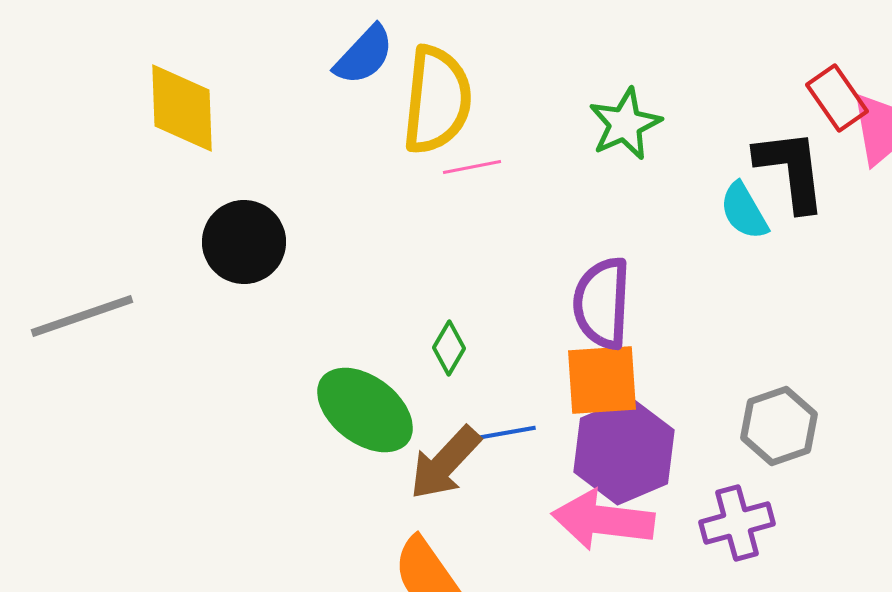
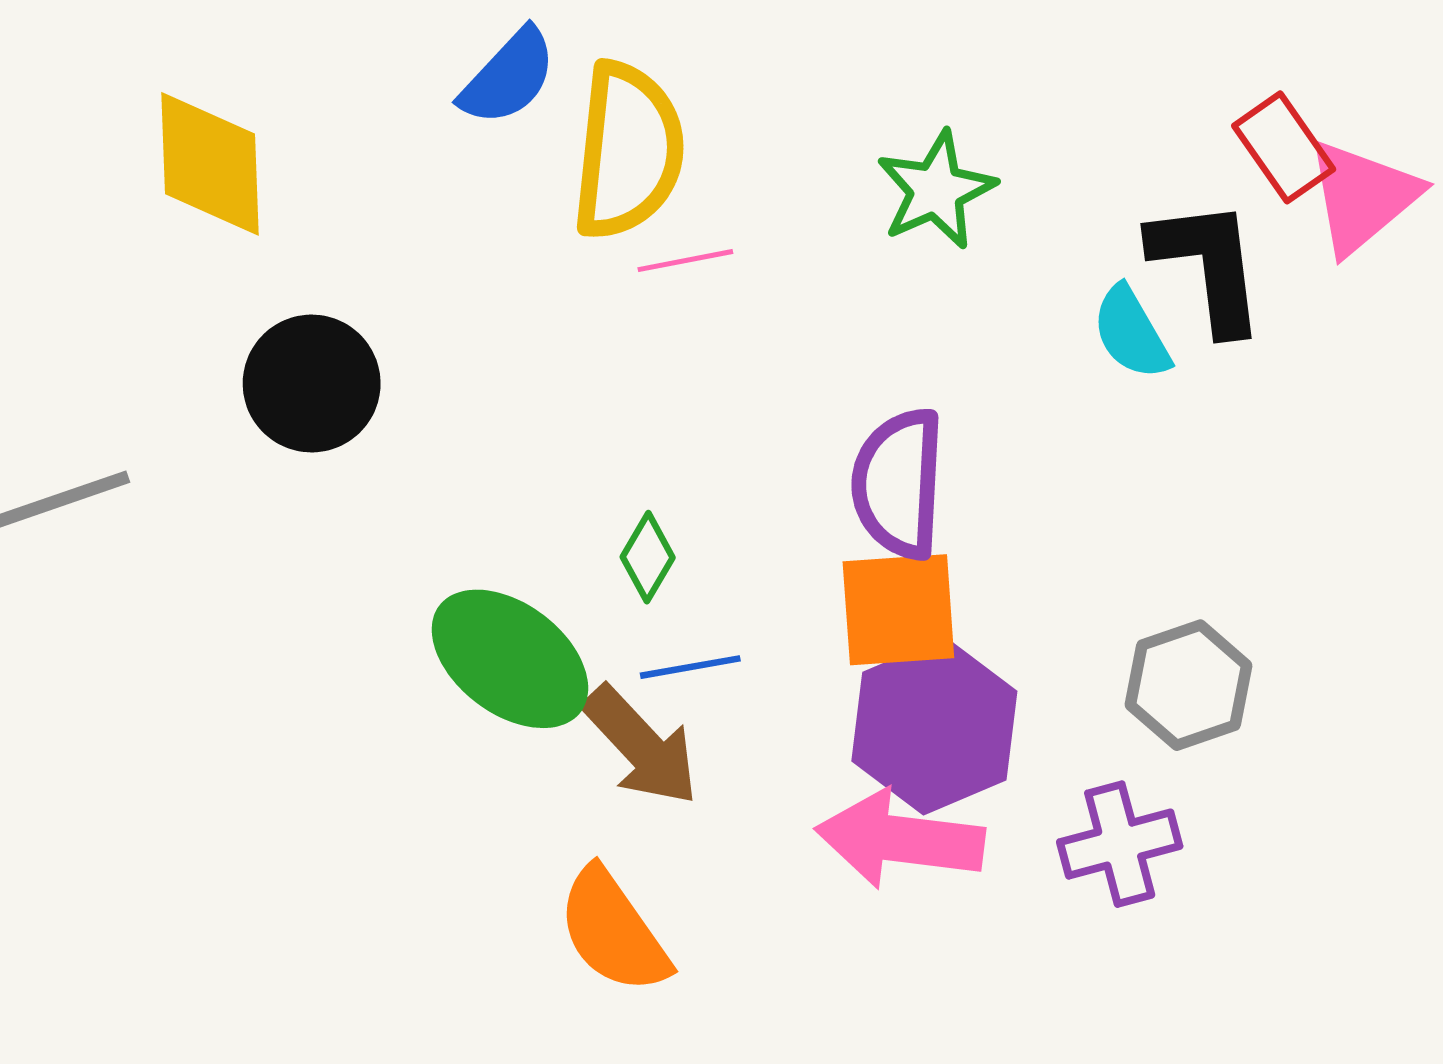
blue line: (505, 433) -> (690, 667), moved
brown arrow: (445, 463) -> (641, 746), turned -86

